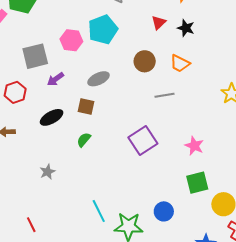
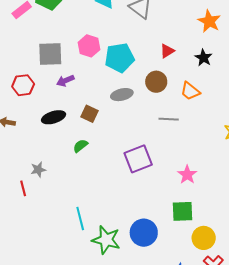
red triangle: (159, 22) -> (167, 51), moved
cyan pentagon: (103, 29) -> (120, 58), moved
gray ellipse: (98, 79) -> (122, 95), moved
blue circle: (164, 211) -> (144, 233), size x1.4
red line: (31, 225) -> (23, 188), moved

